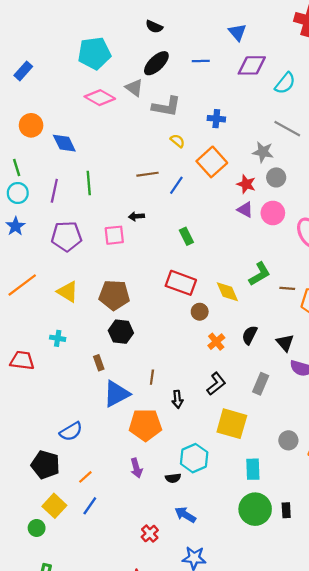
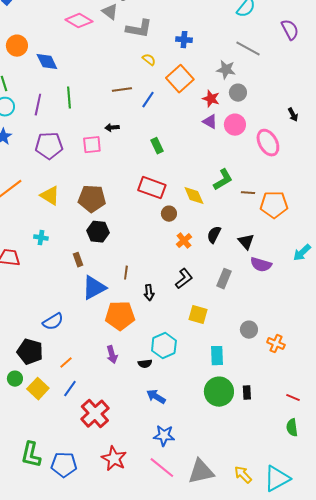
yellow square: (232, 424) -> (198, 315), size x0.7
green circle: (37, 528) -> (15, 379), moved
red cross: (150, 534) -> (95, 414), moved, size x1.8

